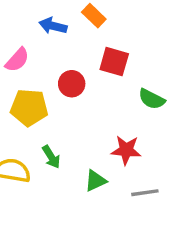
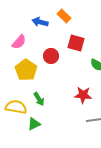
yellow pentagon: (29, 108) -> (26, 70), turned 30
green triangle: (95, 181) -> (34, 124), moved

